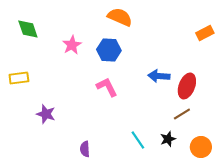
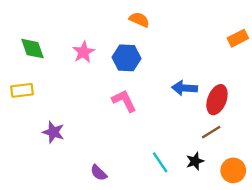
orange semicircle: (120, 17) -> (139, 20), size x0.7
green diamond: (28, 29) -> (32, 49), moved
purple semicircle: (85, 149) -> (99, 173), turned -42

